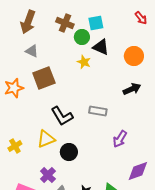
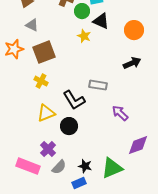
orange star: (14, 88) -> (14, 49), moved
black L-shape: (62, 116) -> (74, 100), moved
purple arrow: (120, 139) -> (120, 113), turned 102
yellow cross: (15, 146) -> (41, 81), moved, turned -32

